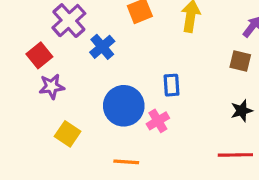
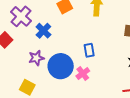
purple star: (52, 86) -> (36, 58), moved

